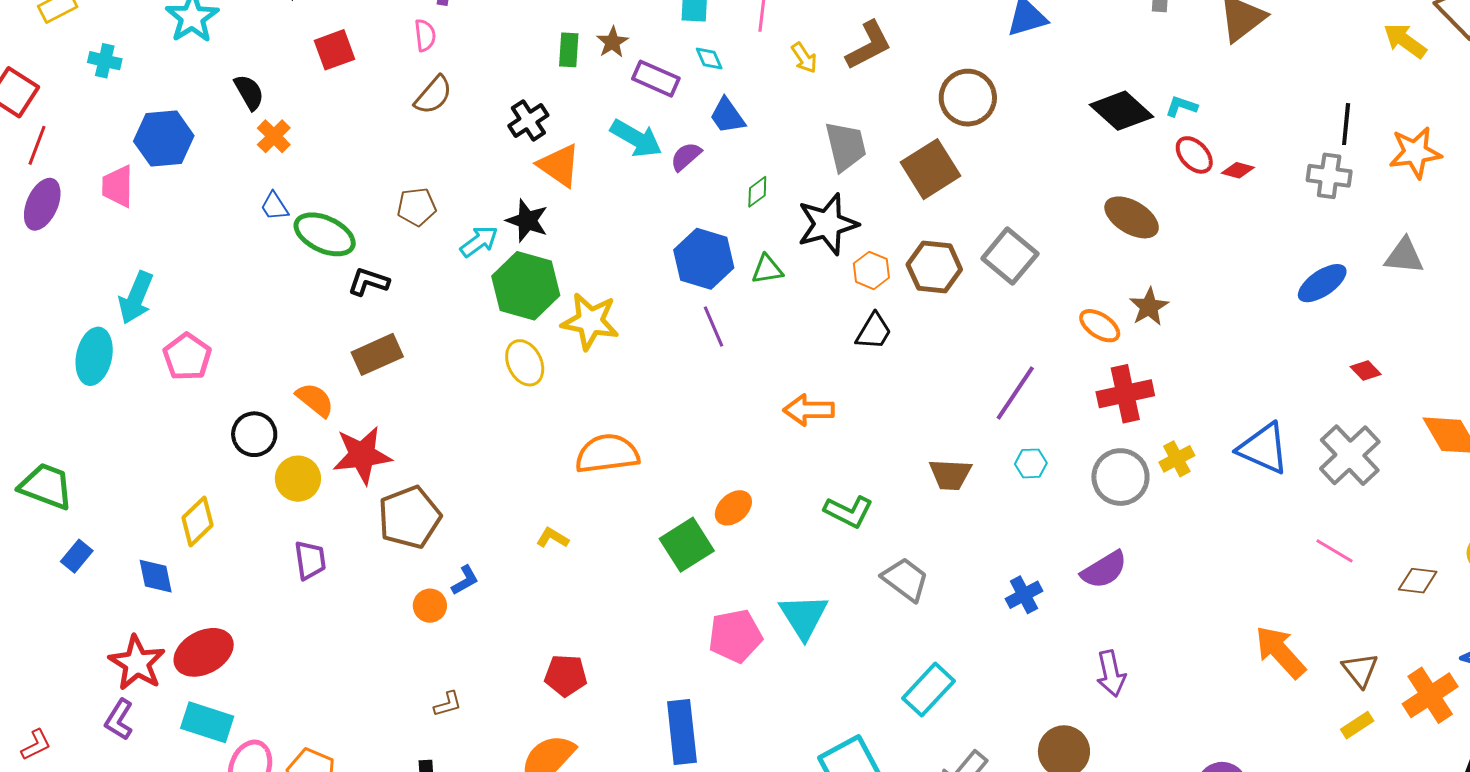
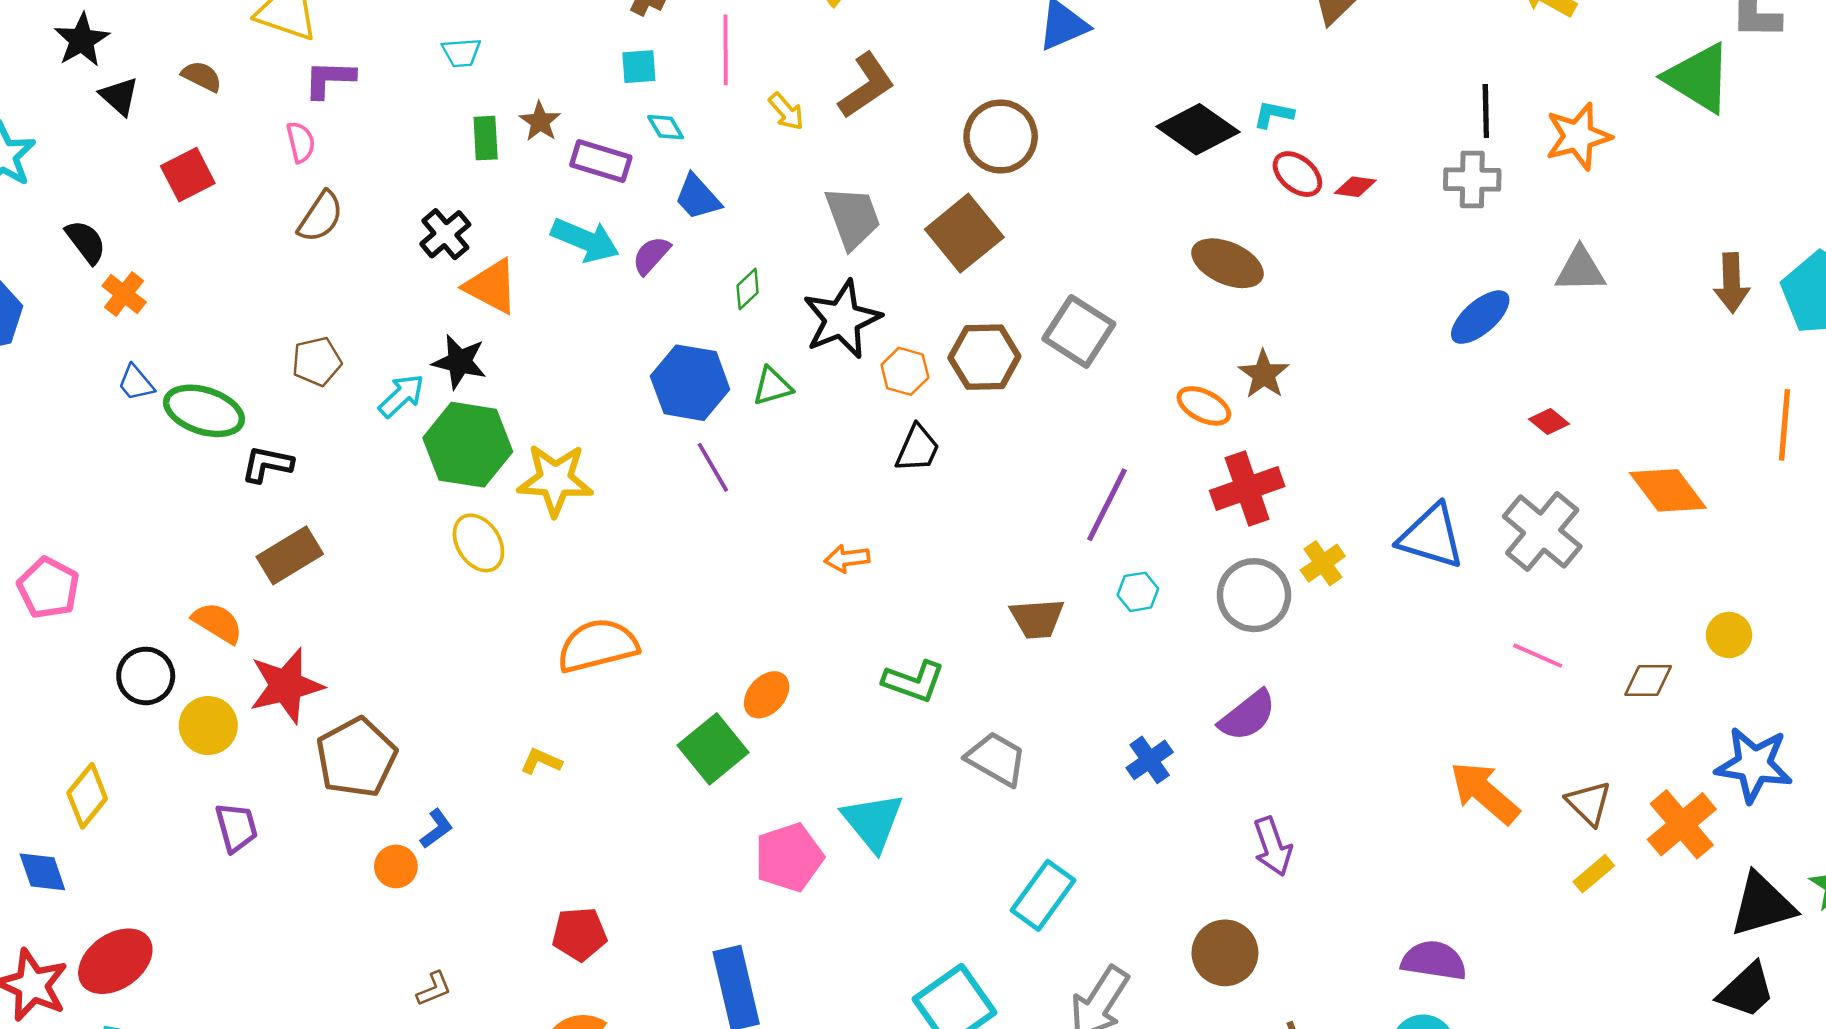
orange arrow: (809, 410) -> (847, 558), size x0.7

